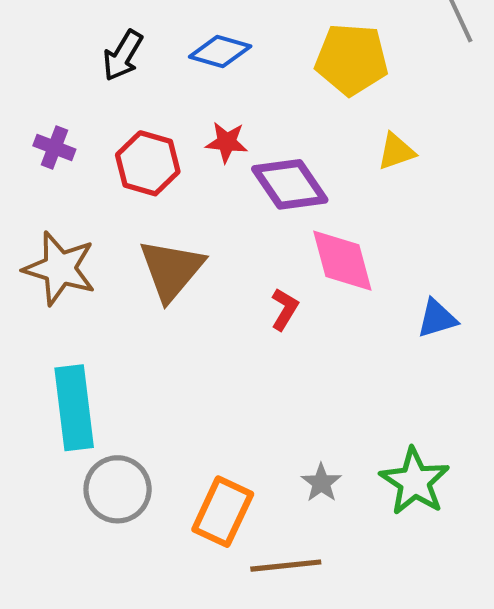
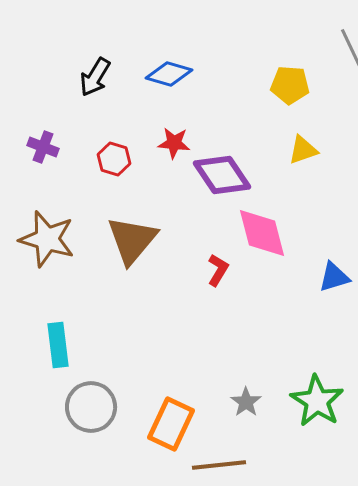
yellow pentagon: (352, 59) -> (290, 85), moved, size x0.7
red hexagon: (148, 163) -> (114, 159), size x0.7
cyan rectangle: (74, 408) -> (58, 345), size x0.7

